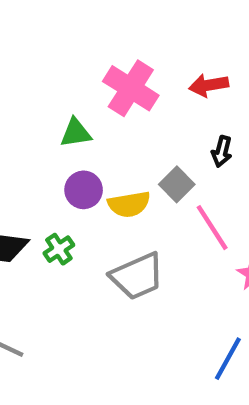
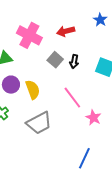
gray square: (177, 184) -> (55, 60), moved
yellow semicircle: (129, 204) -> (33, 90), turned -96

